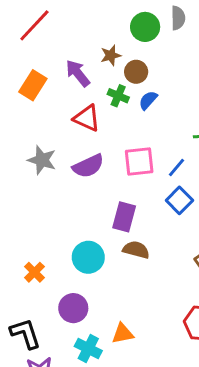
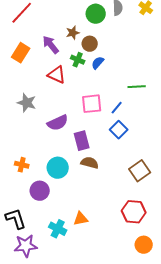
purple semicircle: (88, 166) -> (58, 123), moved
purple rectangle: (124, 217) -> (82, 141), turned -30
orange cross: (34, 272) -> (22, 165), moved, turned -32
purple circle: (73, 308) -> (40, 191), moved

